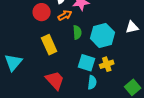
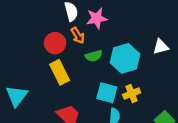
red circle: (42, 12) -> (55, 43), moved
orange arrow: (65, 15) -> (78, 35), turned 88
green semicircle: (77, 32) -> (94, 56), turned 80

